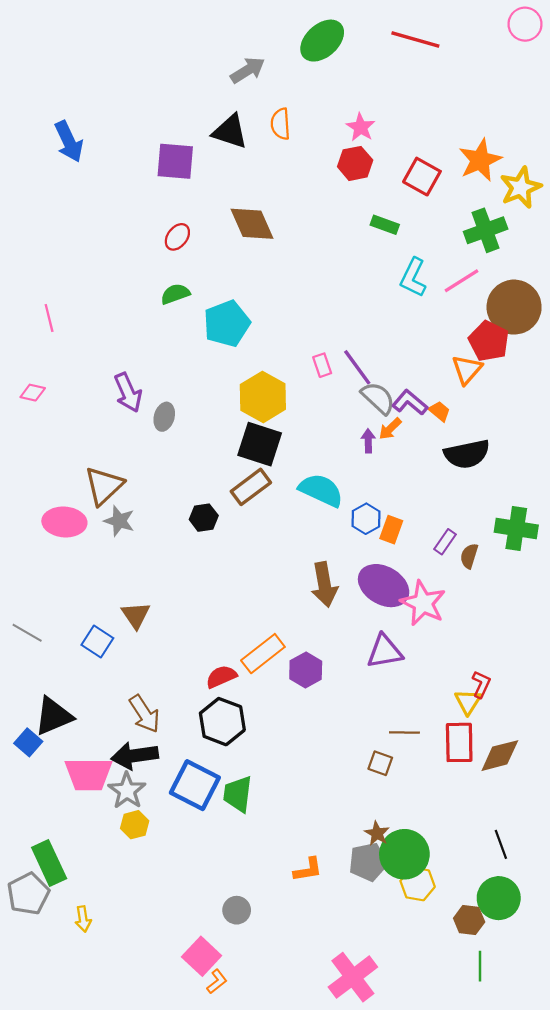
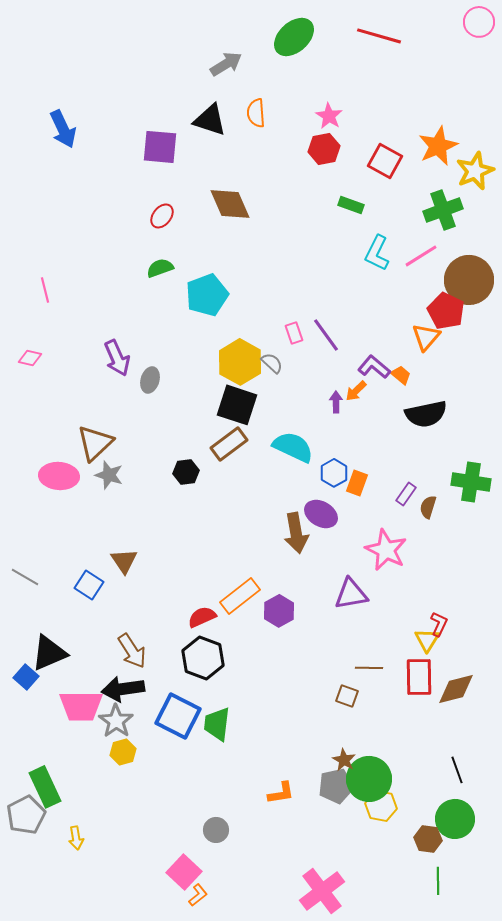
gray semicircle: (378, 398) -> (272, 363), moved, size x0.7
purple ellipse: (384, 586) -> (321, 514), moved, size x0.7

